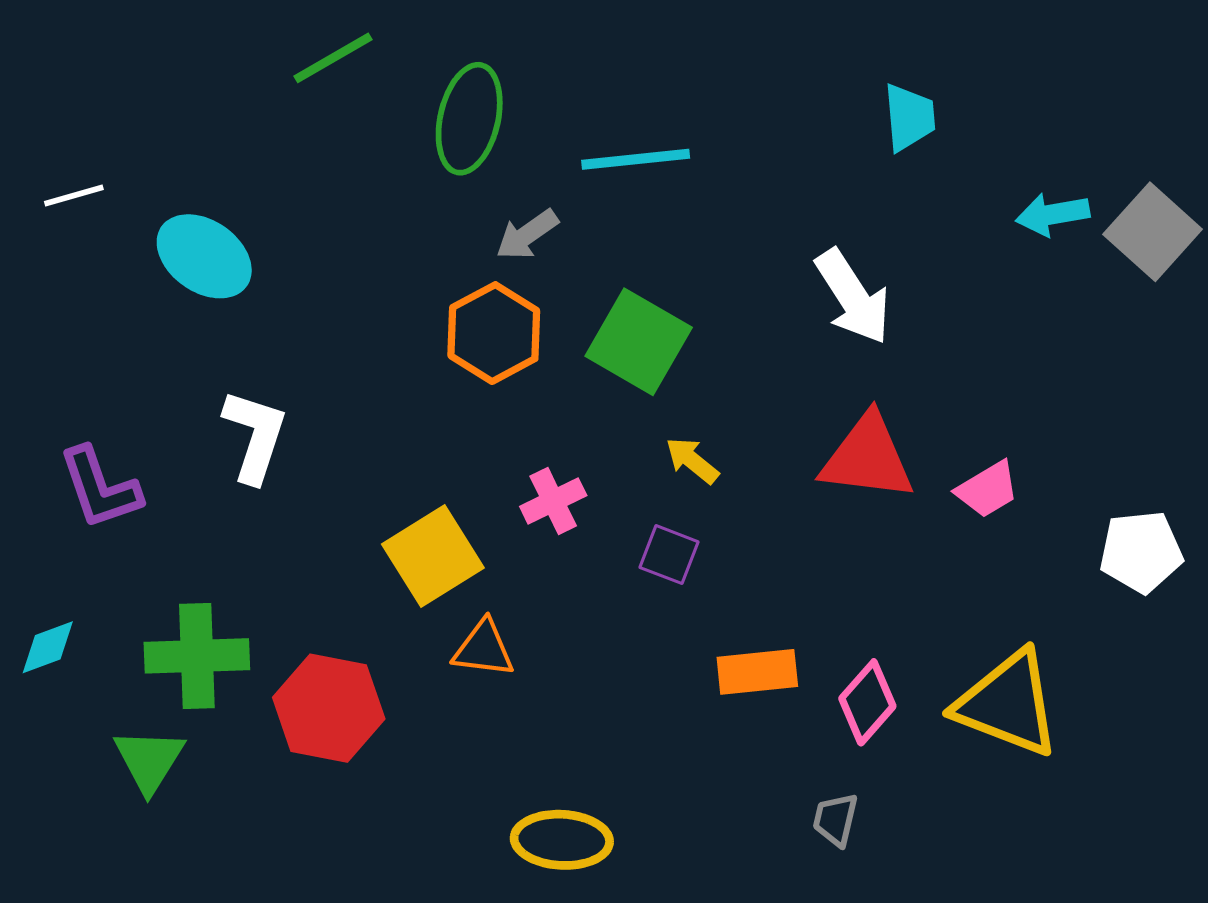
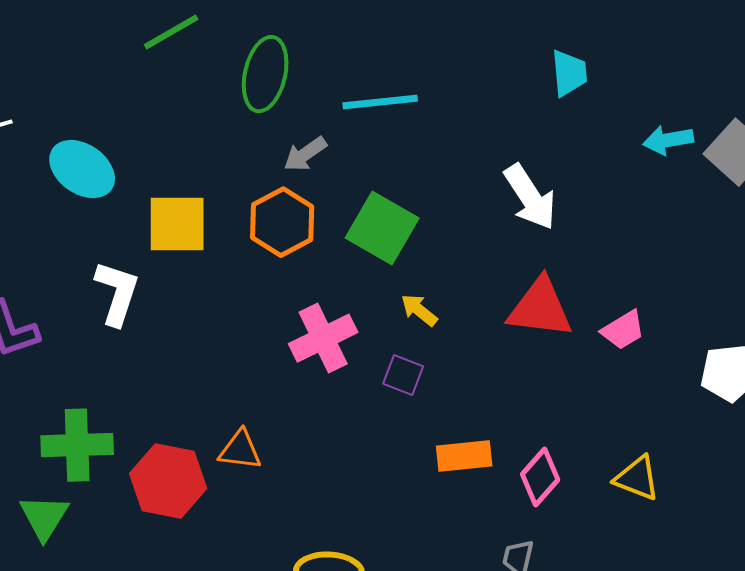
pink cross: (553, 501) -> (323, 338), size x1.5
yellow square: (433, 556) -> (177, 224), moved, turned 32
orange triangle: (484, 649) -> (240, 450), moved
yellow triangle: (1008, 704) -> (637, 478), size x0.6

